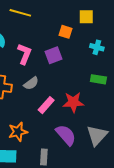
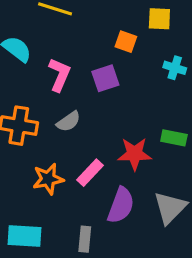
green rectangle: (98, 79) -> (174, 138), moved
pink rectangle: (46, 105) -> (90, 173), moved
orange star: (18, 132) -> (48, 179), moved
purple semicircle: (66, 135) -> (121, 205), turned 60

